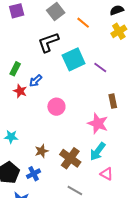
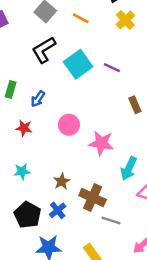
red star: (20, 91) -> (24, 128), moved
pink star: (98, 123) -> (101, 143), moved
brown cross: (70, 158) -> (93, 198), moved

